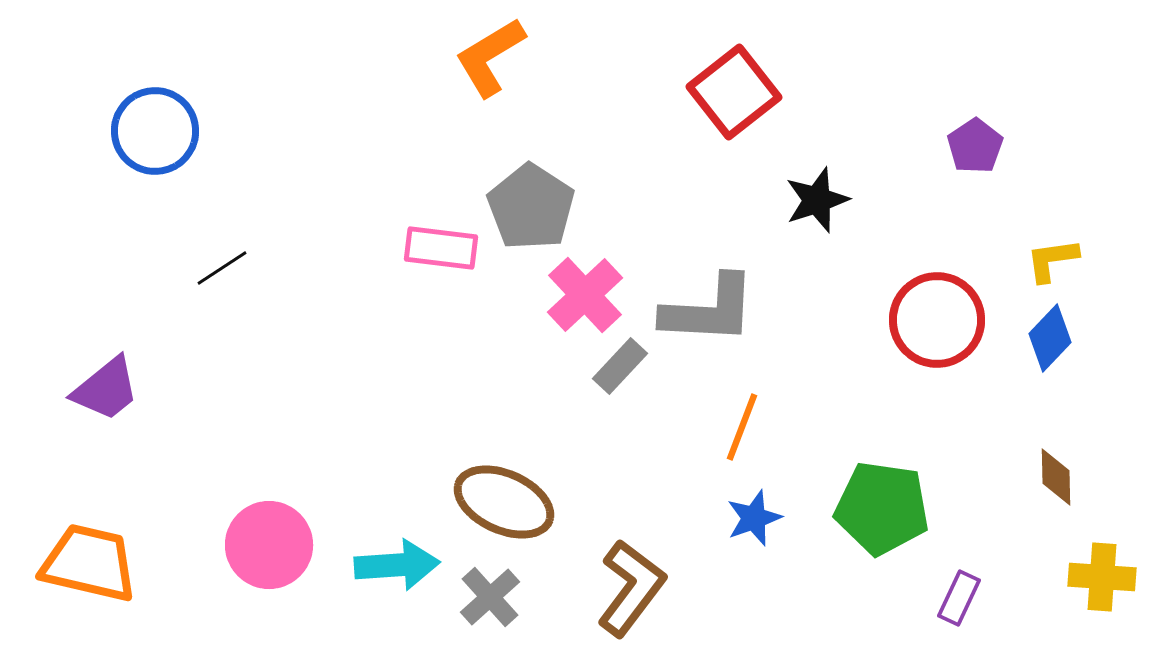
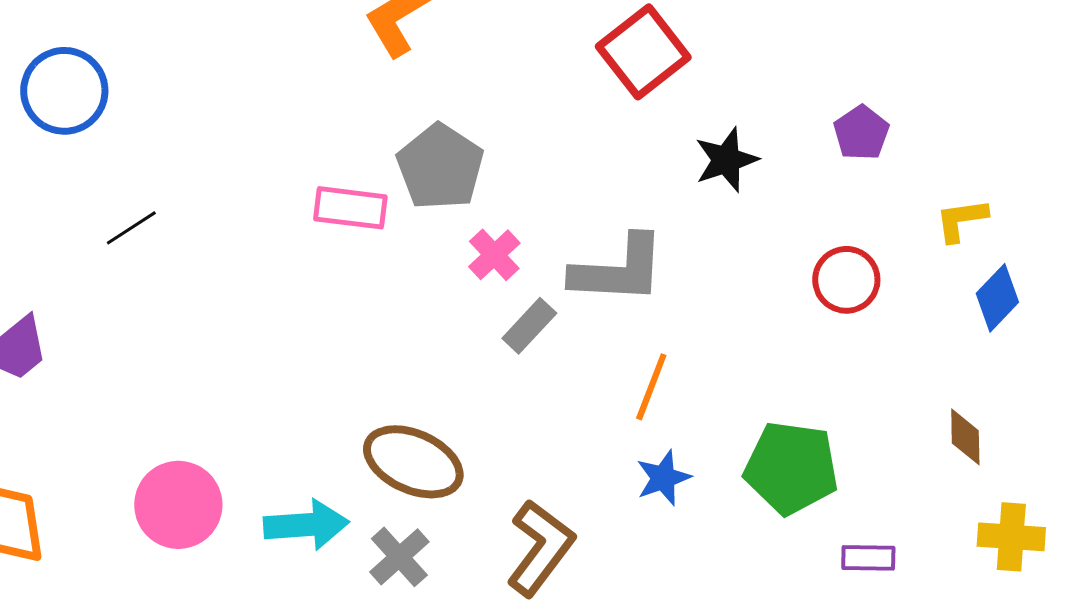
purple pentagon: (975, 146) -> (861, 133), moved
pink cross: (585, 295) -> (494, 255), size x0.7
red circle: (937, 320) -> (846, 280), size x0.7
blue diamond: (1050, 338) -> (997, 298), moved
purple rectangle: (959, 598) -> (868, 558), turned 66

